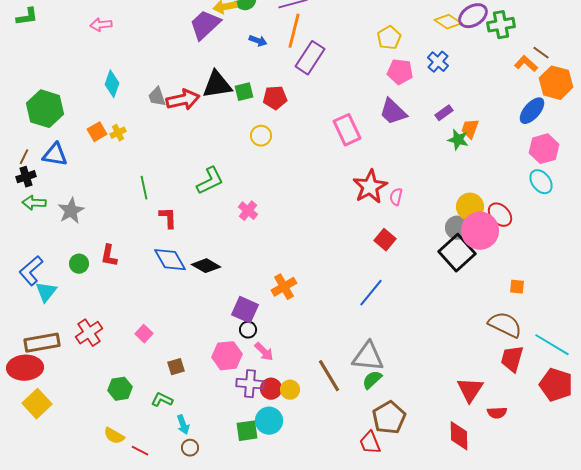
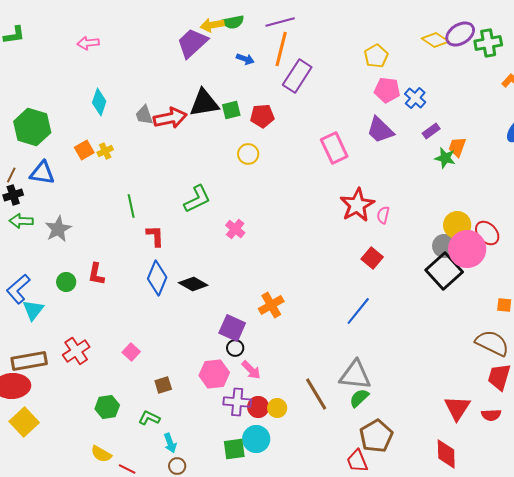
blue cross: (438, 62) -> (415, 98), moved
blue diamond: (170, 260) -> (157, 278), turned 52
red semicircle: (497, 413) -> (491, 415), moved

